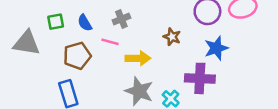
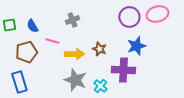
gray cross: (121, 19) -> (72, 20), moved
brown star: (172, 37) -> (99, 49), moved

